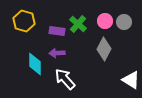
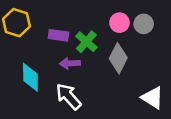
green cross: (78, 24) -> (86, 42), moved
purple arrow: (57, 53) -> (70, 63), moved

